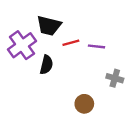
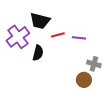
brown circle: (84, 104) -> (84, 80), moved

